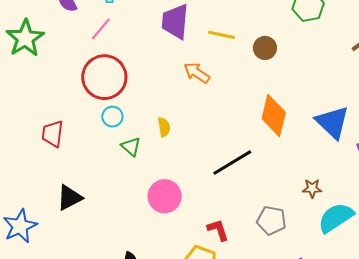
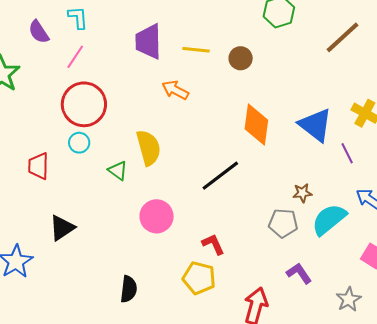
cyan circle: (112, 117) -> (79, 143), moved
yellow semicircle: (164, 127) -> (149, 148), size x1.8
gray pentagon: (272, 220) -> (283, 223), moved

